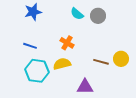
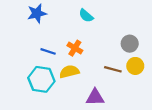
gray circle: (98, 16) -> (130, 44), moved
blue line: (30, 46) -> (48, 51), moved

